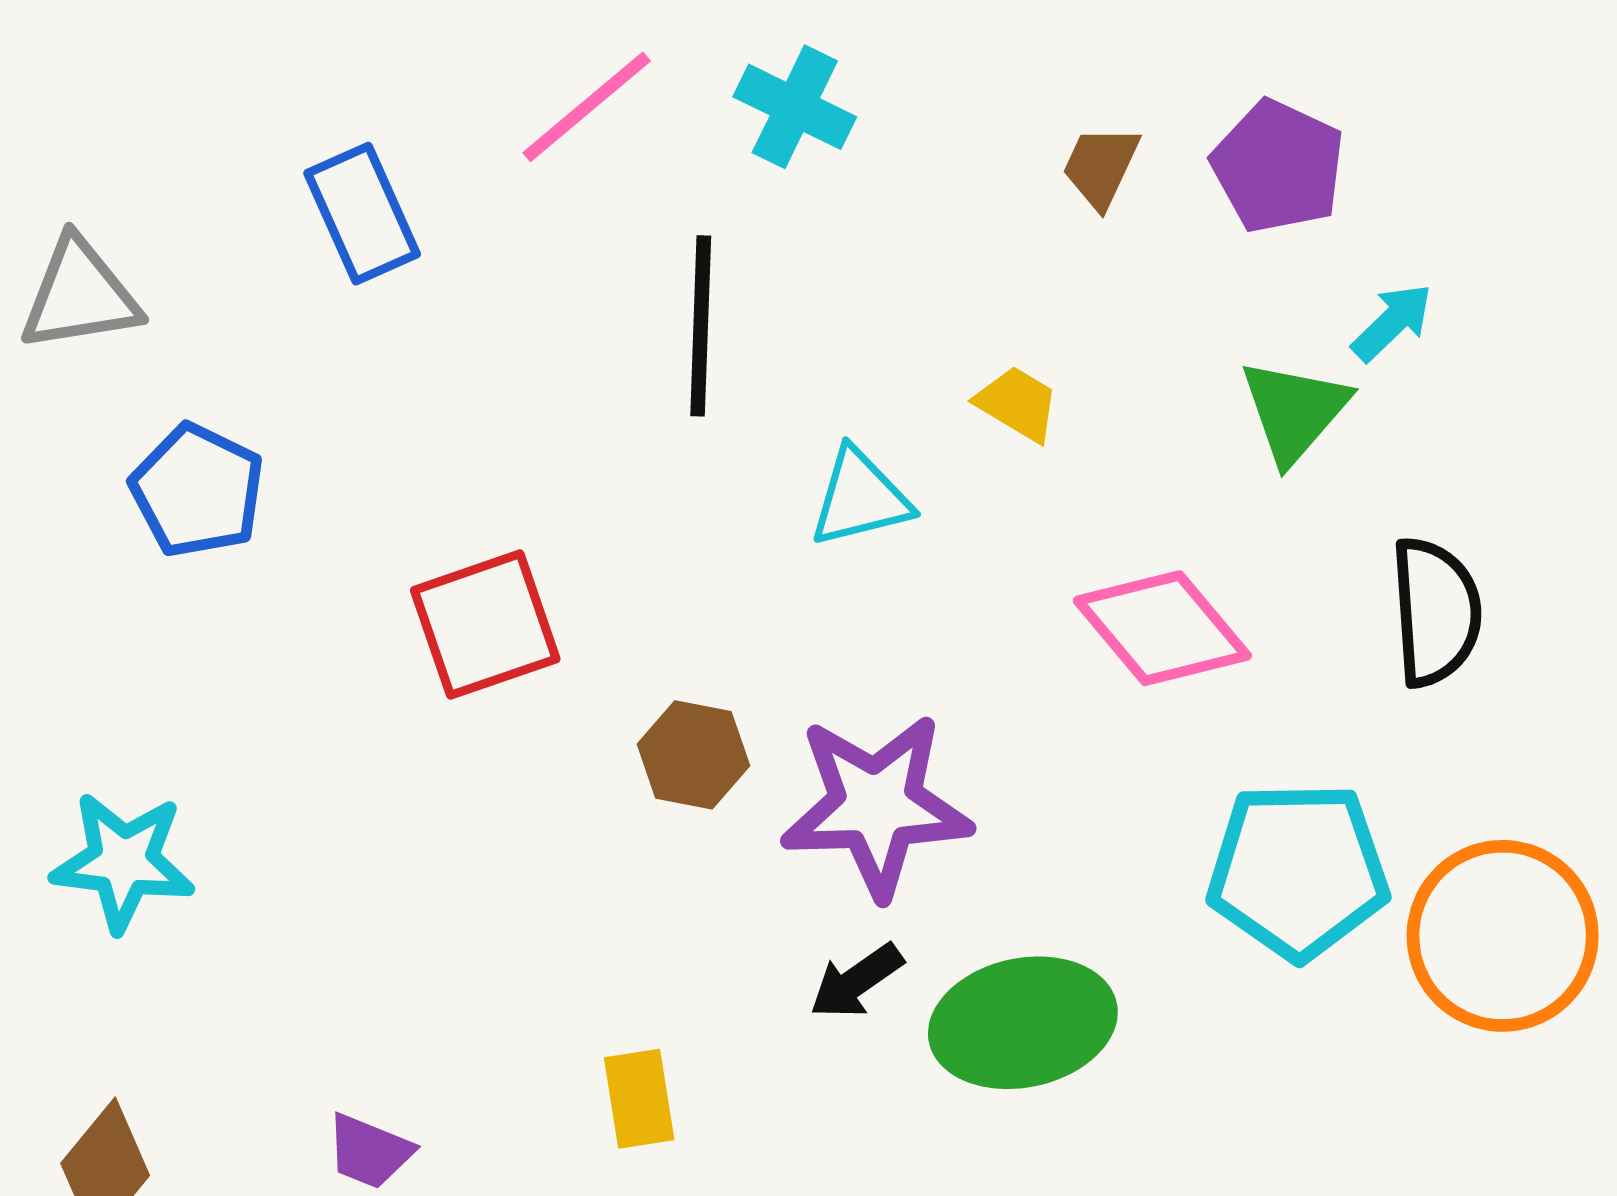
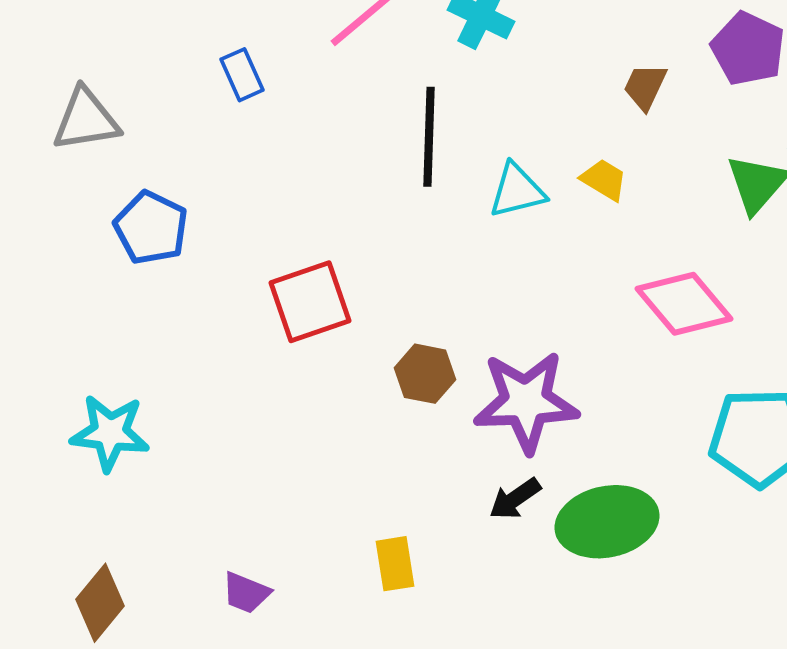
brown trapezoid: (1101, 167) -> (645, 87), moved
blue rectangle: (362, 214) -> (242, 75), size x0.7
cyan triangle: (860, 498) -> (517, 191), moved

